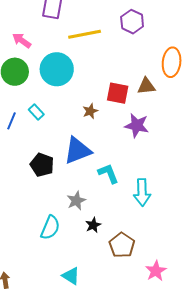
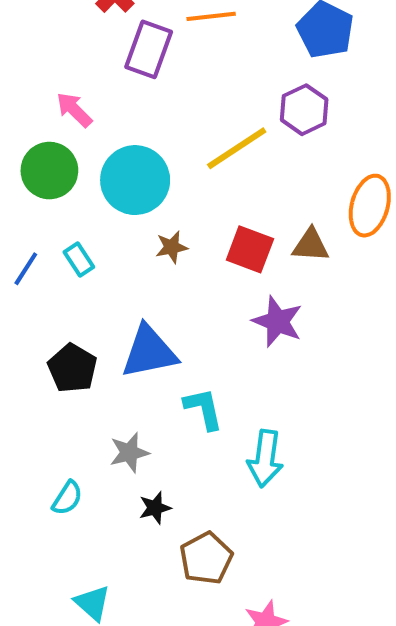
yellow line: (85, 34) -> (237, 148), moved, turned -32
brown star: (90, 111) -> (172, 247), moved
cyan semicircle: (50, 228) -> (67, 498), size x0.7

